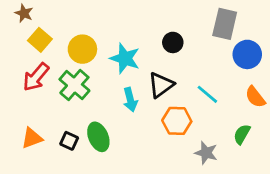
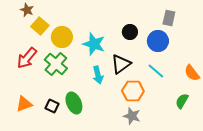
brown star: (24, 13) -> (27, 10), moved
gray rectangle: (225, 24) -> (169, 18), size x0.7
yellow square: (40, 40) -> (40, 26), moved
blue circle: (247, 54) -> (158, 41), moved
gray star: (206, 153) -> (132, 116), moved

